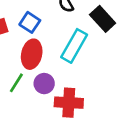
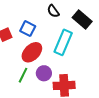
red ellipse: (32, 54) -> (32, 52), turned 40

